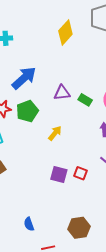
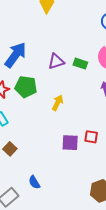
green pentagon: (27, 111) -> (26, 87), turned -30
blue semicircle: (29, 224) -> (34, 182), moved

